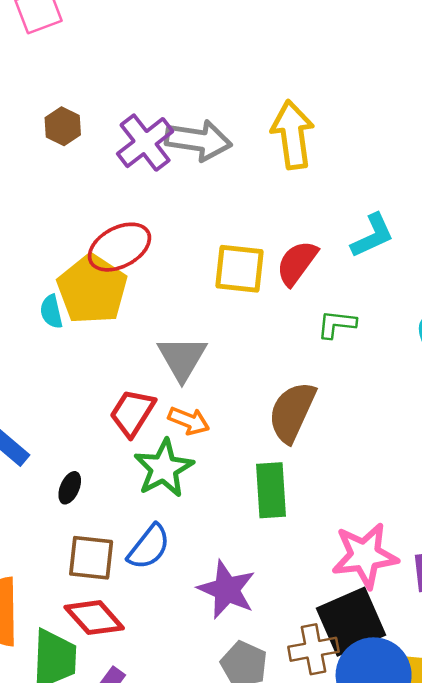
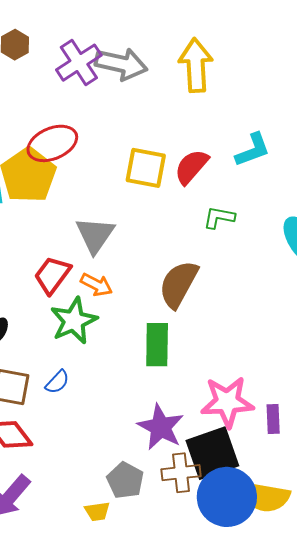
blue semicircle: (149, 547) -> (57, 382), size x0.7
purple star: (227, 590) -> (161, 427), moved

